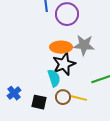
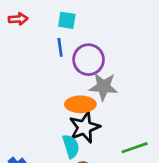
gray star: (84, 45) -> (103, 87), moved

